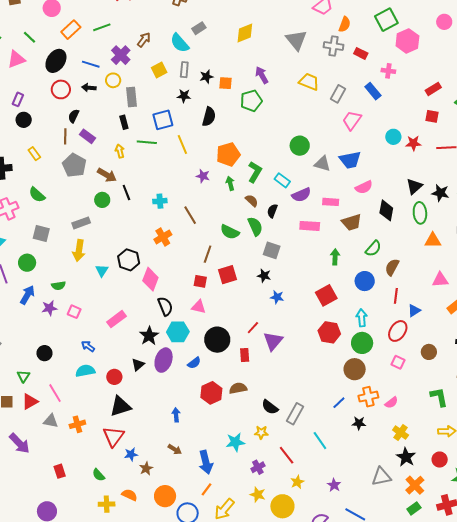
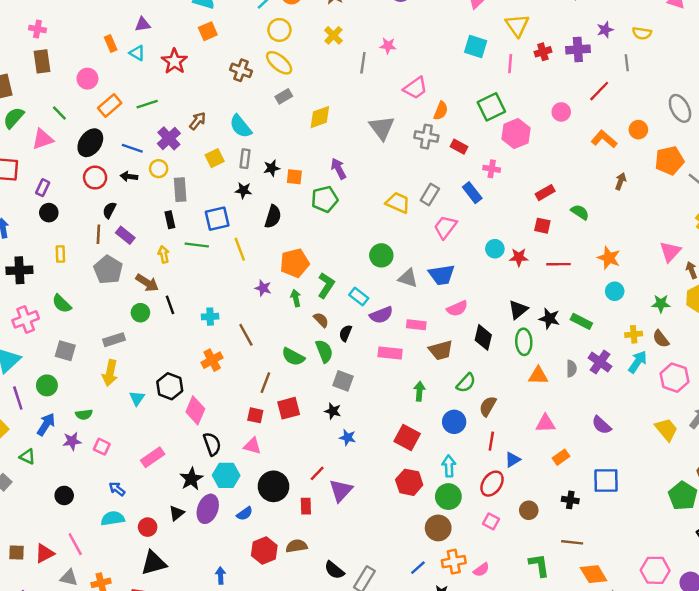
gray rectangle: (199, 28) -> (284, 96), moved
yellow trapezoid: (309, 82) -> (398, 203), moved
yellow rectangle: (34, 154) -> (60, 254), turned 32
red square: (326, 295) -> (407, 438), turned -35
green triangle: (23, 376) -> (27, 457), moved, turned -40

